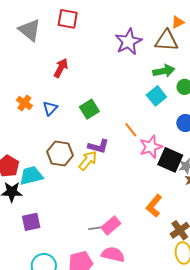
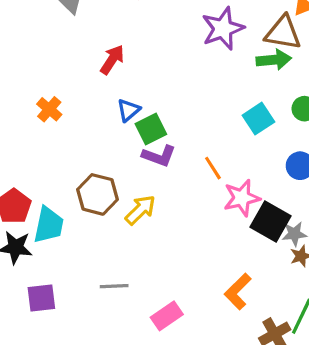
green arrow: (164, 71) -> (274, 60), moved
blue triangle: (50, 108) -> (128, 110), moved
purple L-shape: (98, 146) -> (159, 156), moved
cyan trapezoid: (31, 176) -> (49, 225), turned 110
gray line: (97, 228) -> (114, 286), moved

